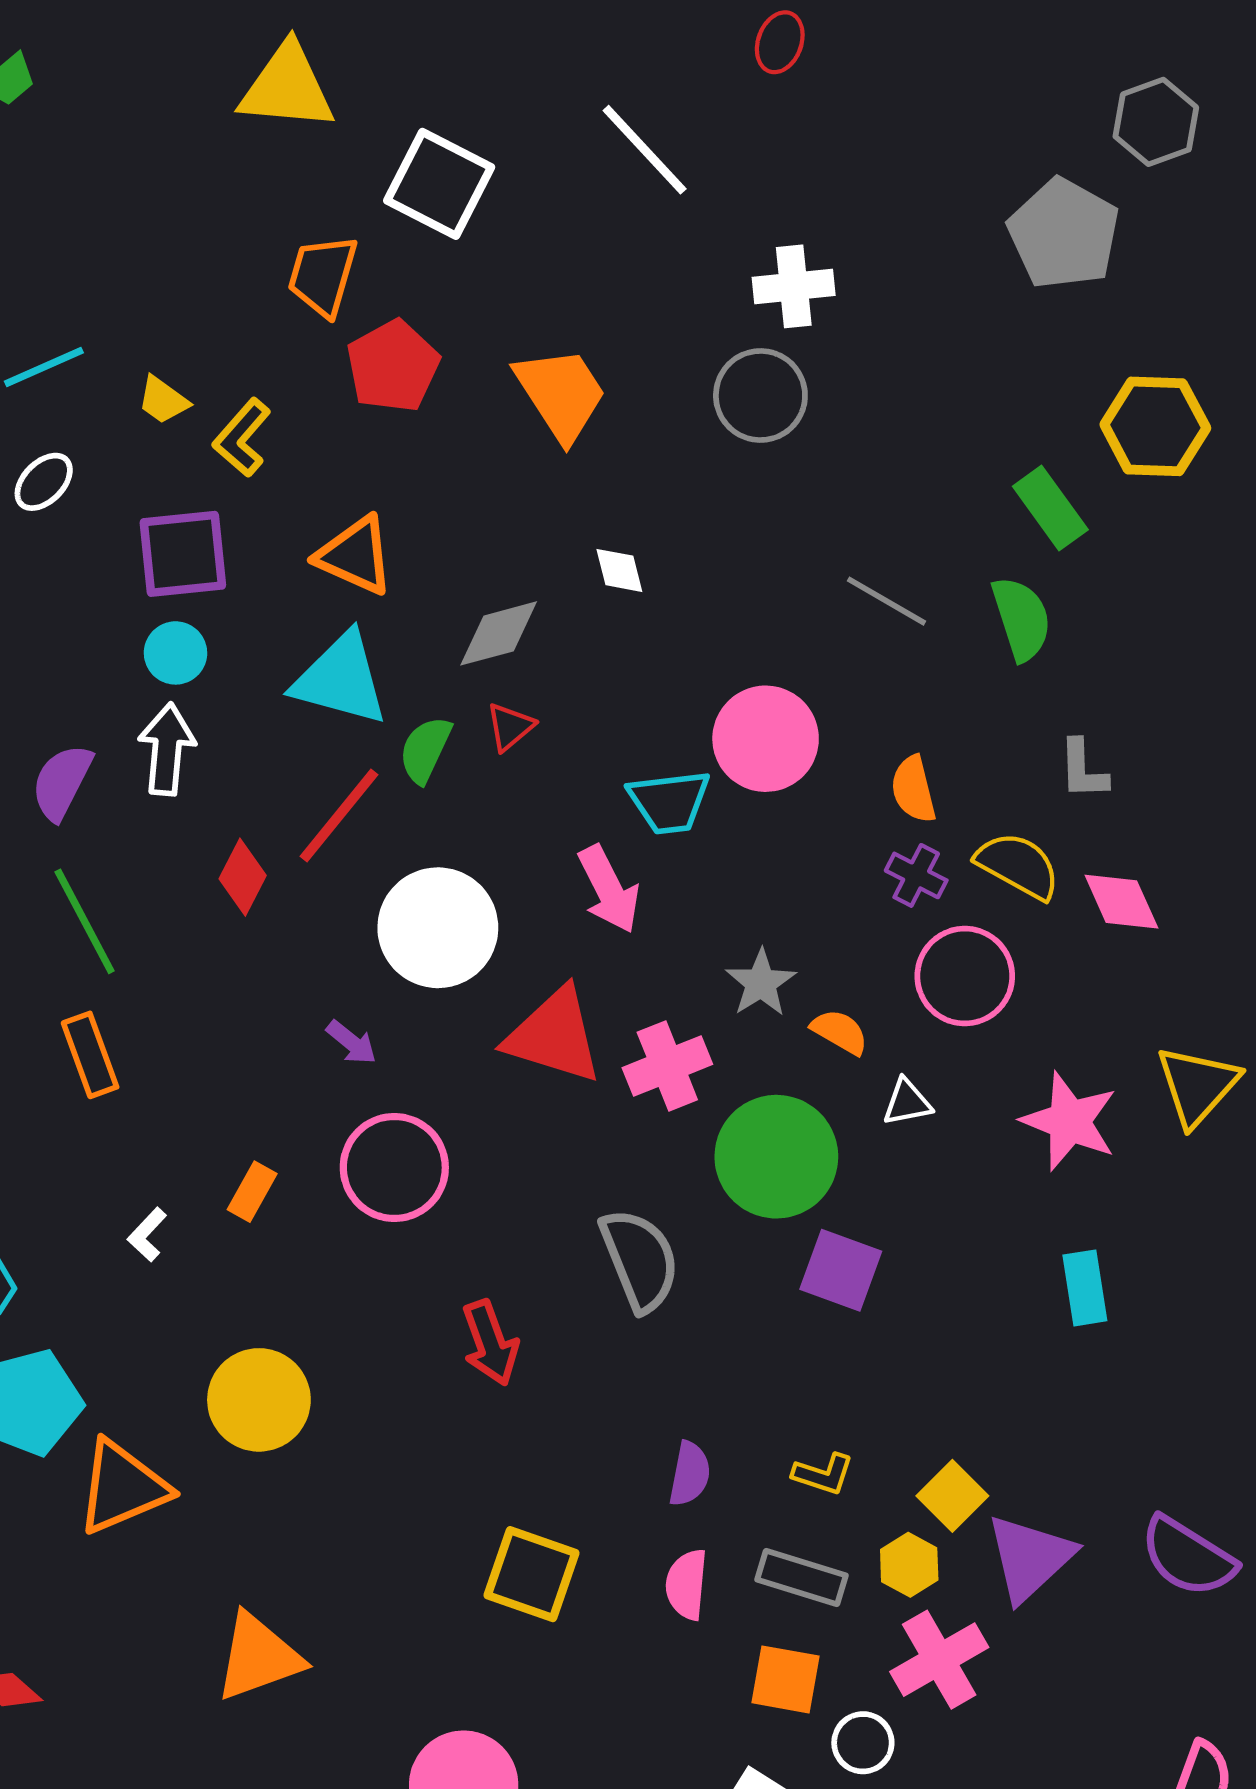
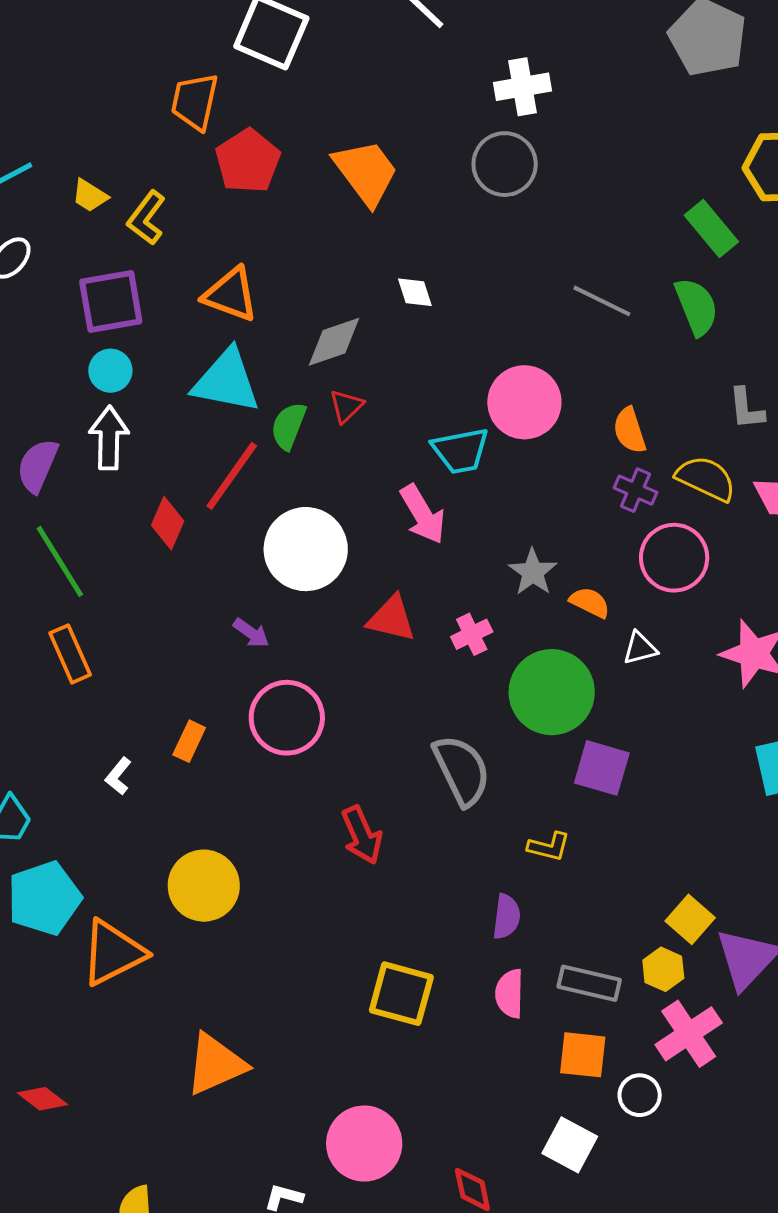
red triangle: (554, 1036) -> (391, 619), size x0.7
pink cross: (667, 1066) -> (472, 634), size x0.7
yellow L-shape: (823, 1474) -> (549, 847), moved

